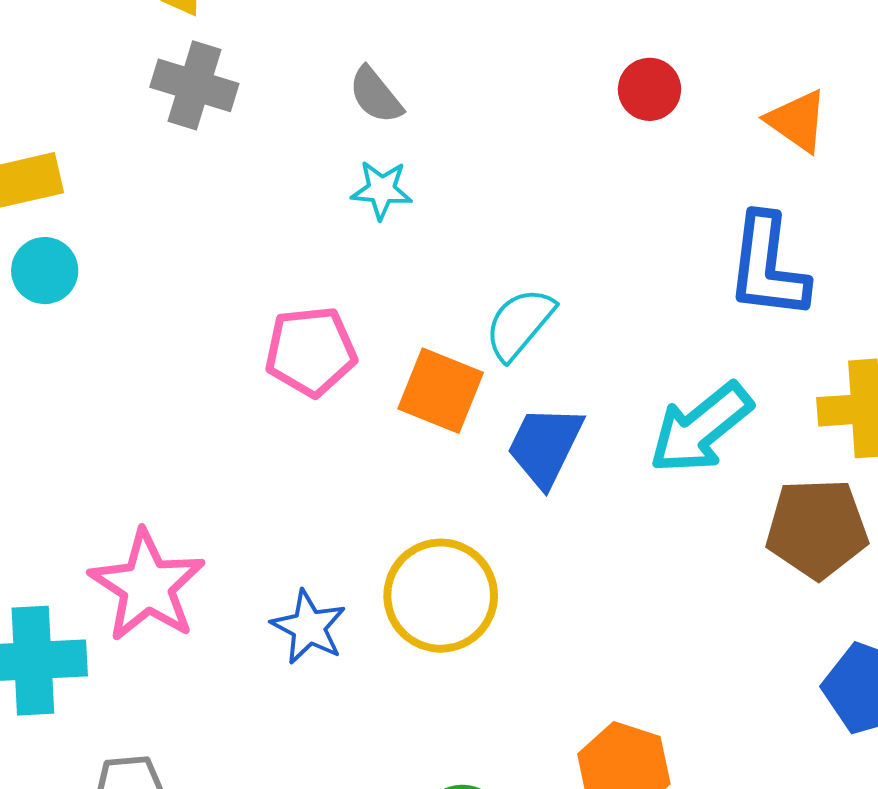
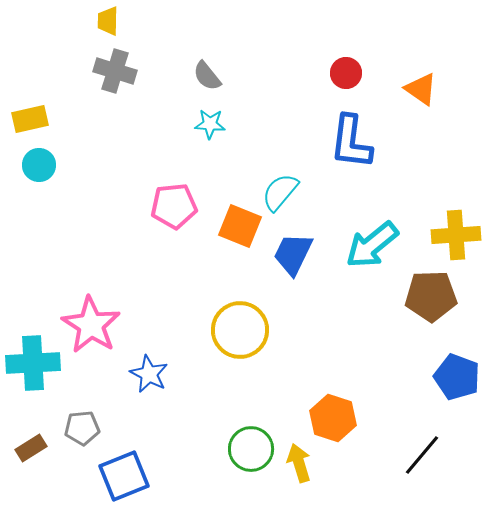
blue L-shape: (768, 267) -> (351, 142), moved
blue star: (309, 627) -> (149, 374), moved

